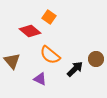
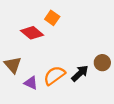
orange semicircle: (50, 55) -> (54, 75), moved, turned 105
purple triangle: (40, 79) -> (31, 83), moved

